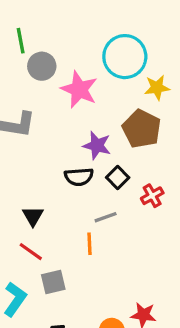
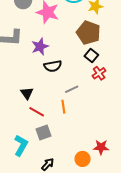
purple star: (97, 146) -> (40, 47), moved, turned -30
black square: (118, 177) -> (91, 56), moved
red line: (31, 252) -> (37, 112), moved

